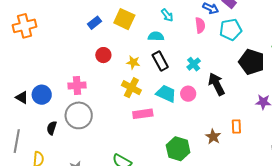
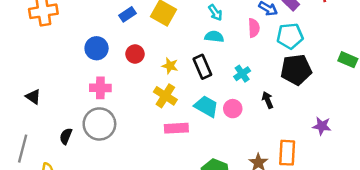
cyan semicircle: (156, 36) -> (214, 37), moved
black pentagon: (252, 62) -> (296, 70), moved, turned -30
black arrow: (216, 84) -> (268, 100), size x0.6
blue circle: (42, 95) -> (97, 48), moved
orange rectangle: (236, 126) -> (287, 153), size x1.5

